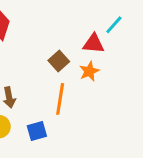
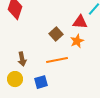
orange line: (60, 99) -> (57, 60), turned 70

